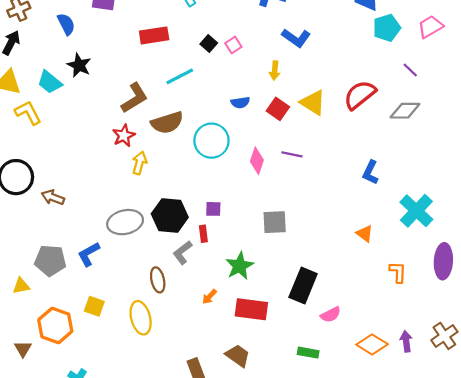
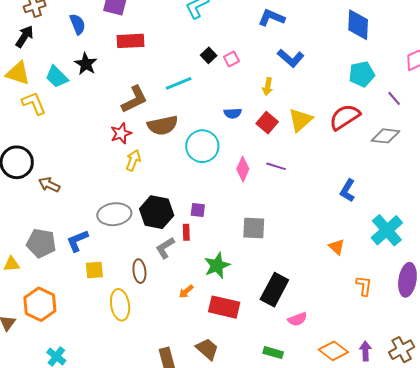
cyan pentagon: (387, 28) -> (362, 74), moved
red rectangle: (154, 35) -> (130, 41), moved
yellow triangle: (313, 103) -> (300, 120), turned 40
yellow square: (94, 306) -> (94, 270), moved, turned -30

